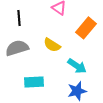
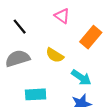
black line: (19, 18) -> (20, 27), turned -35

